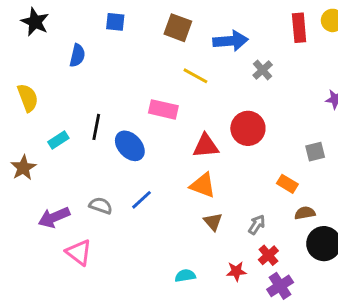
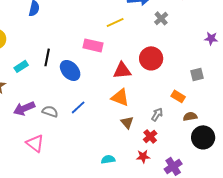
yellow line: (195, 76) -> (115, 22), turned -54
purple arrow: (54, 217) -> (24, 108), moved
gray arrow: (257, 225) -> (157, 114), moved
red cross: (268, 255) -> (150, 136), moved

